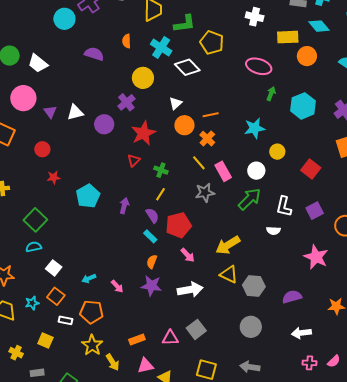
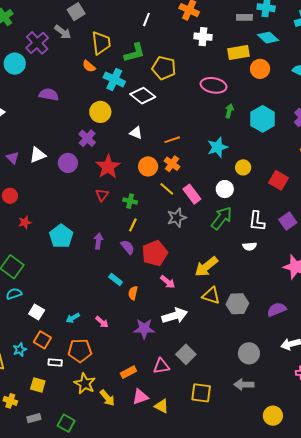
orange semicircle: (127, 41) -> (89, 66), moved, turned -40
white triangle: (176, 103) -> (136, 133), turned -48
orange circle: (184, 125) -> (148, 166), moved
cyan rectangle: (150, 236) -> (116, 280), moved
purple star: (151, 286) -> (144, 329), moved
gray circle: (251, 327) -> (249, 353), moved

